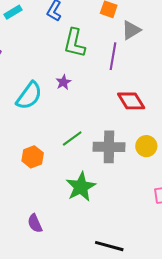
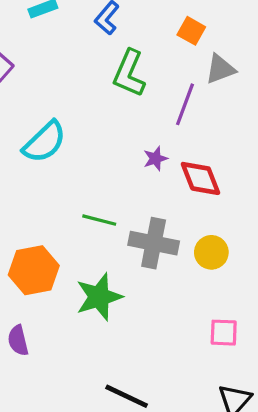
purple star: (63, 82) -> (155, 159), moved
green line: (72, 138) -> (99, 220), turned 40
orange hexagon: (33, 157) -> (34, 270), moved, size x1.4

